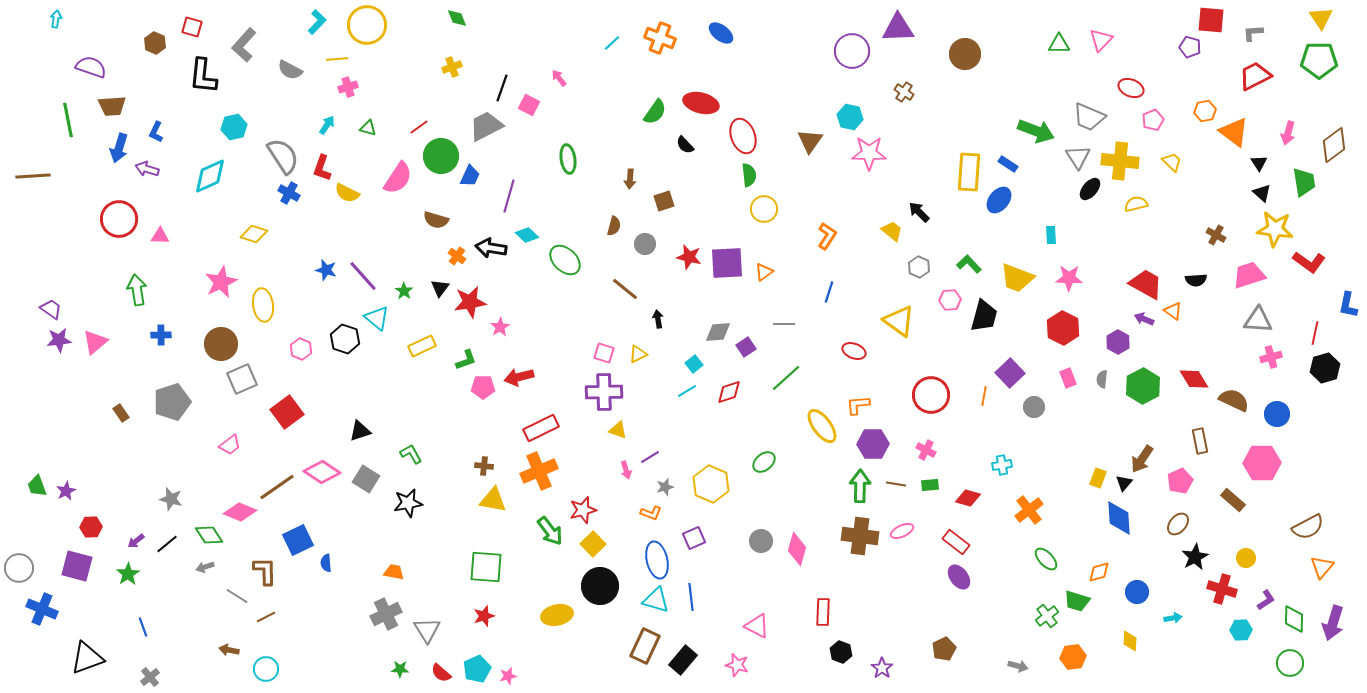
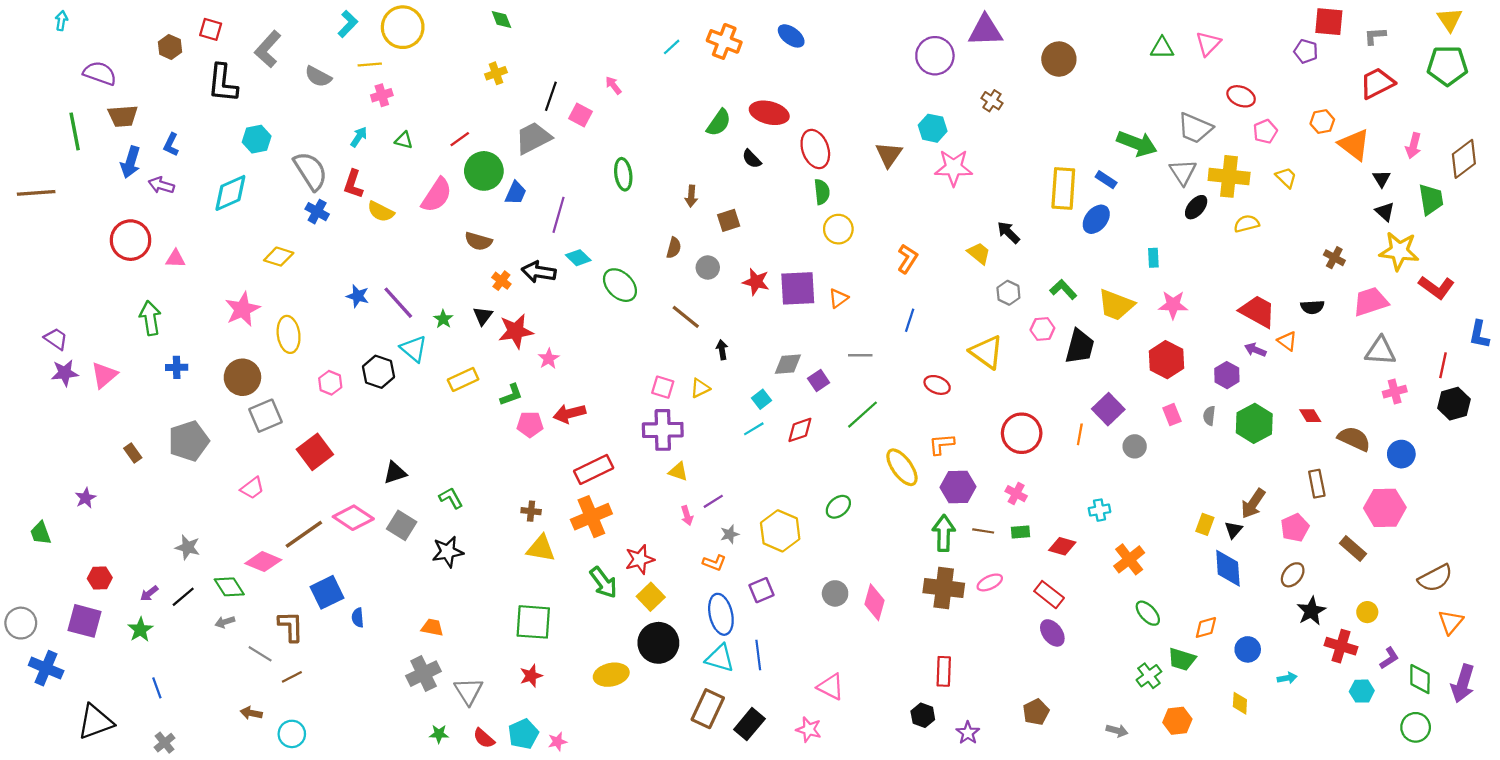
red diamond: (1194, 379) -> (1310, 416), size x0.7
purple star: (66, 491) -> (86, 498), moved
red rectangle: (823, 612) -> (944, 671), moved

